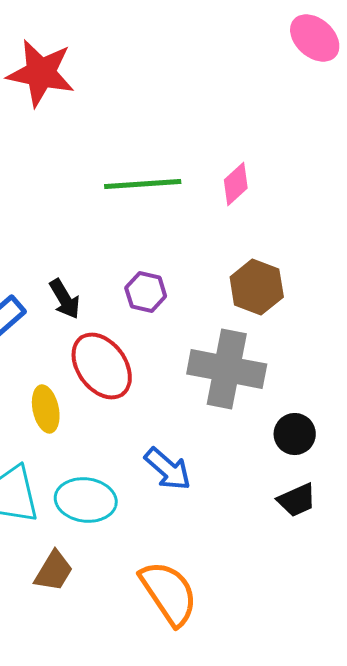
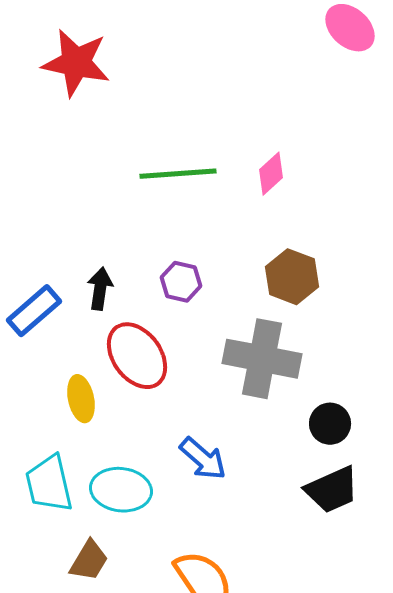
black arrow: (65, 299) -> (100, 289), turned -141
black trapezoid: (297, 500) -> (332, 490), size x1.4

